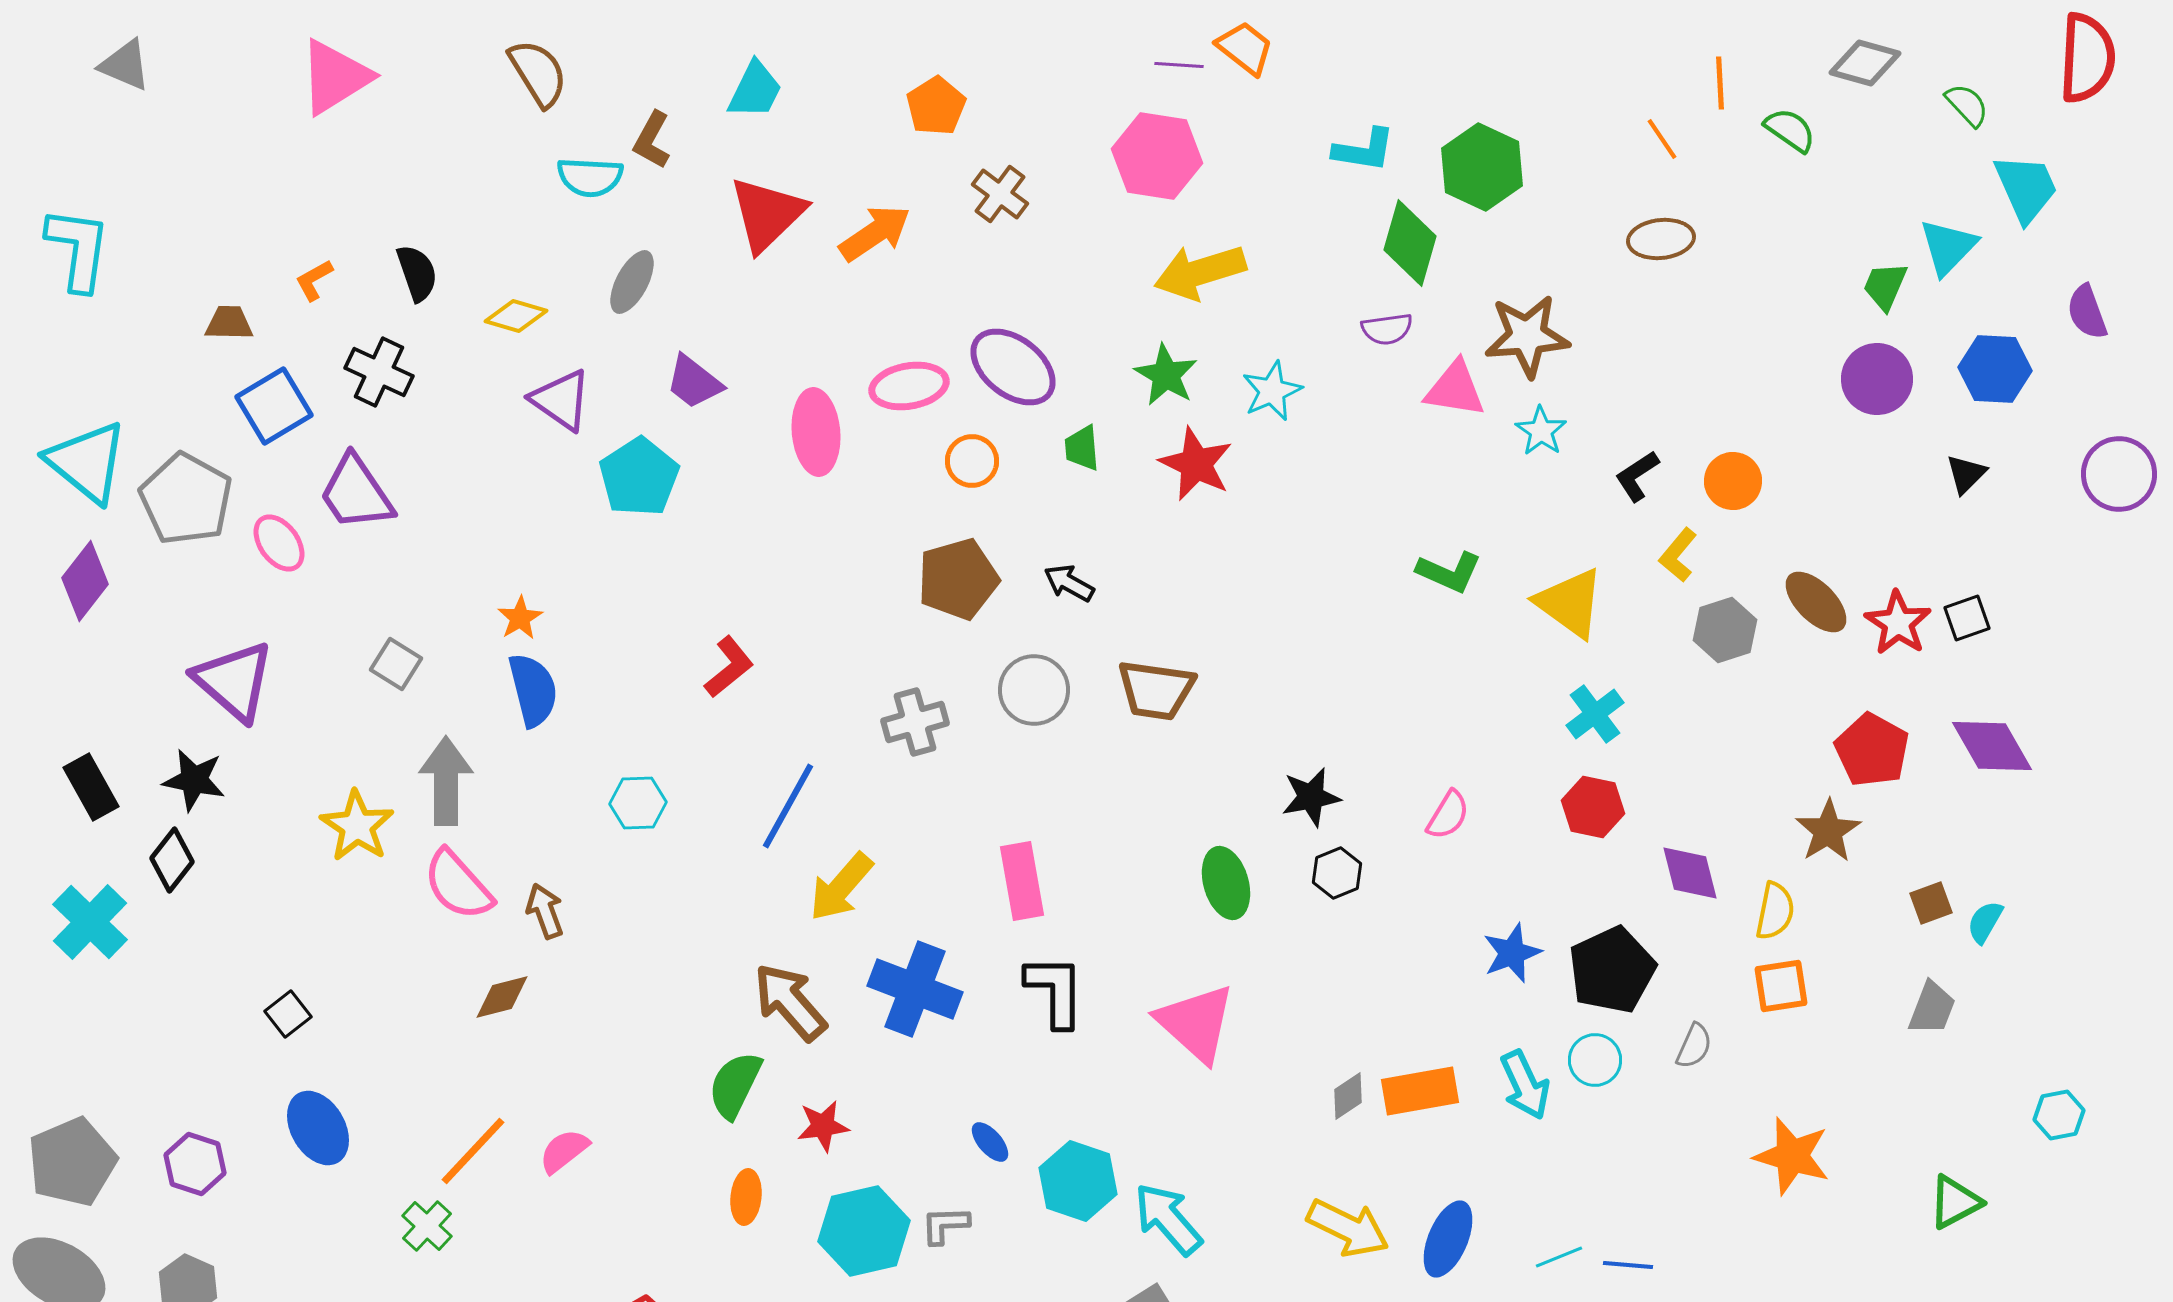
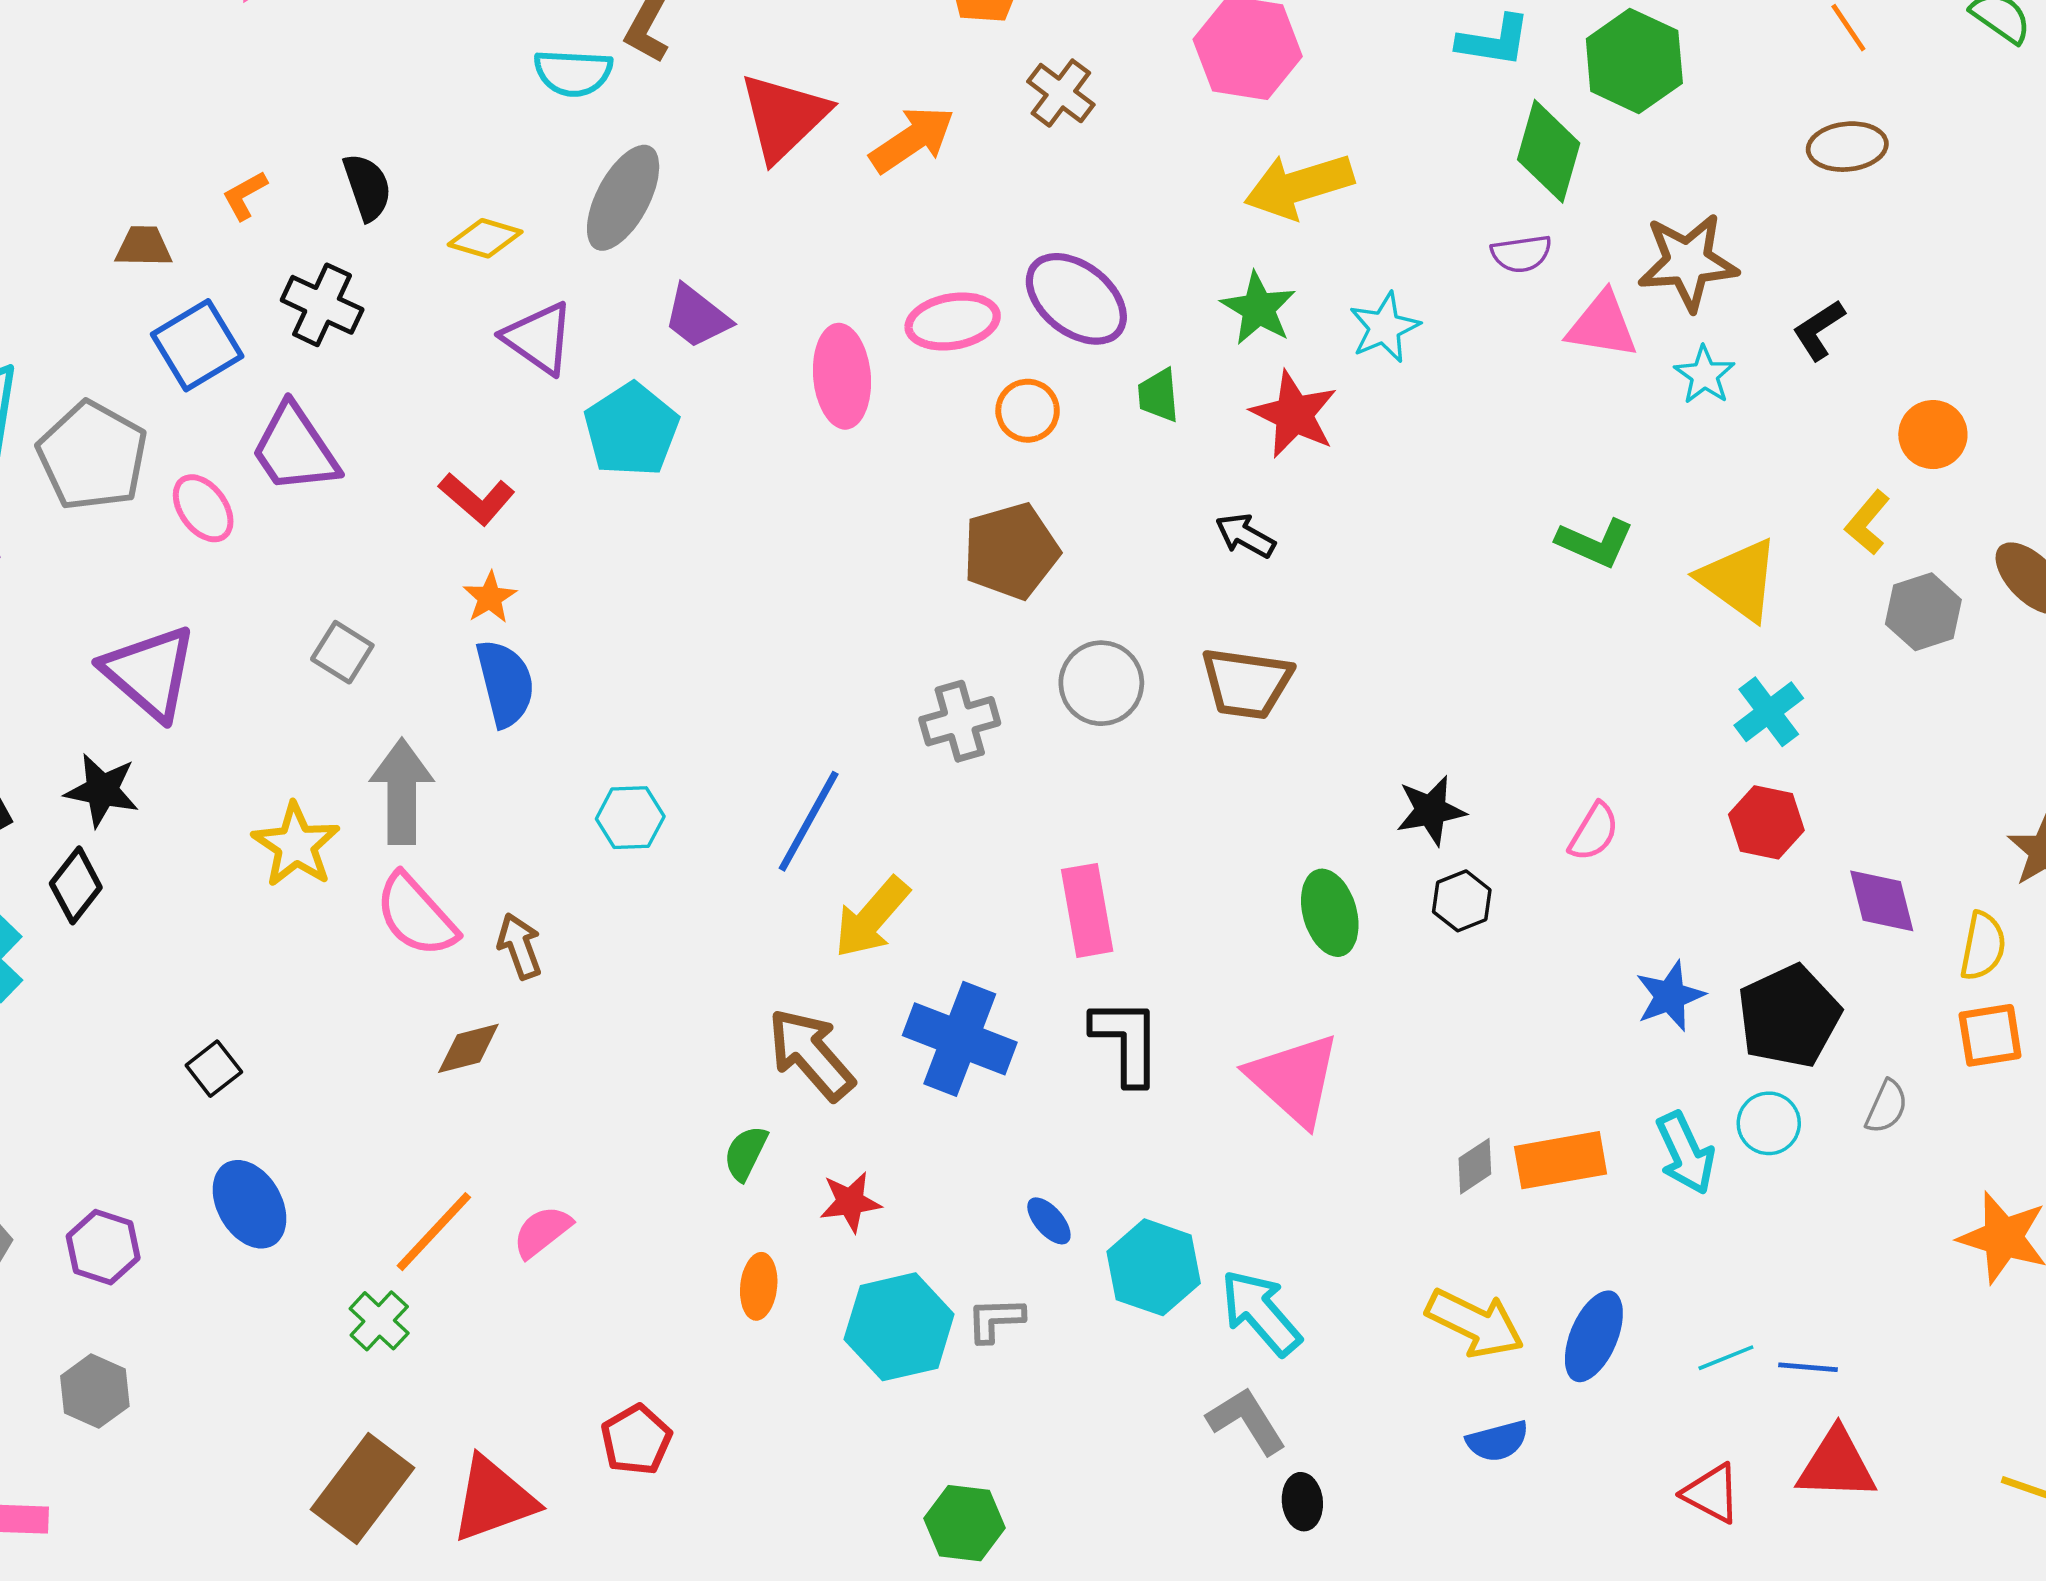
gray ellipse: (632, 282) -> (623, 198), size x1.4
black L-shape: (1637, 476) -> (1819, 330), moved
black arrow: (1069, 583) -> (1245, 536), moved
red L-shape: (729, 667) -> (477, 499), moved, turned 80
green semicircle: (735, 1085) -> (746, 1153), size x0.7

